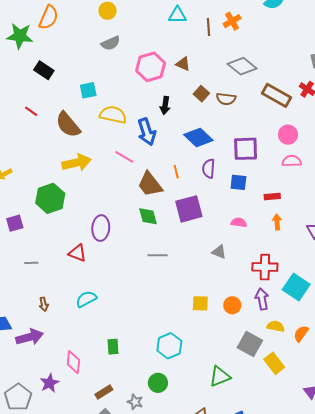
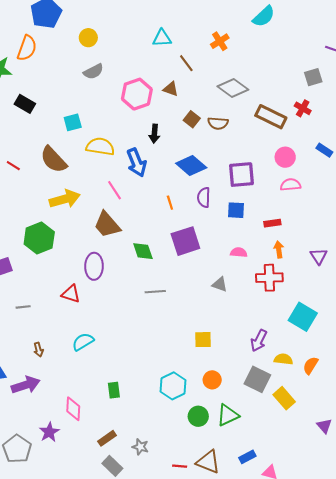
brown line: (208, 27) -> (186, 63), moved, turned -30
red line: (31, 111) -> (13, 166), moved
pink line: (124, 157) -> (115, 190), turned 30
brown trapezoid: (150, 184) -> (107, 225), moved
red cross: (265, 267) -> (269, 278), moved
purple arrow: (262, 299) -> (259, 340), moved, turned -140
orange circle: (232, 305) -> (212, 380), moved
green circle: (158, 383) -> (198, 416), moved

